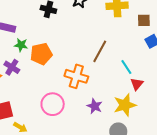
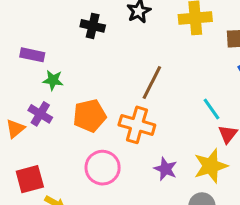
brown line: (100, 51) -> (152, 82), moved
orange pentagon: (41, 54) -> (90, 116), moved

